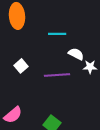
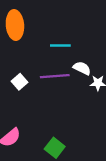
purple line: (57, 75) -> (55, 76), moved

